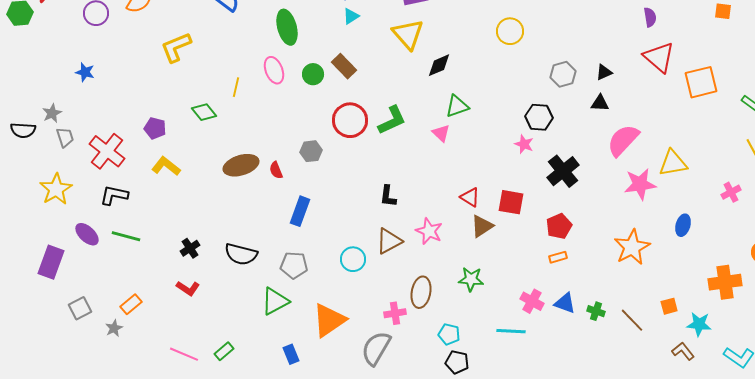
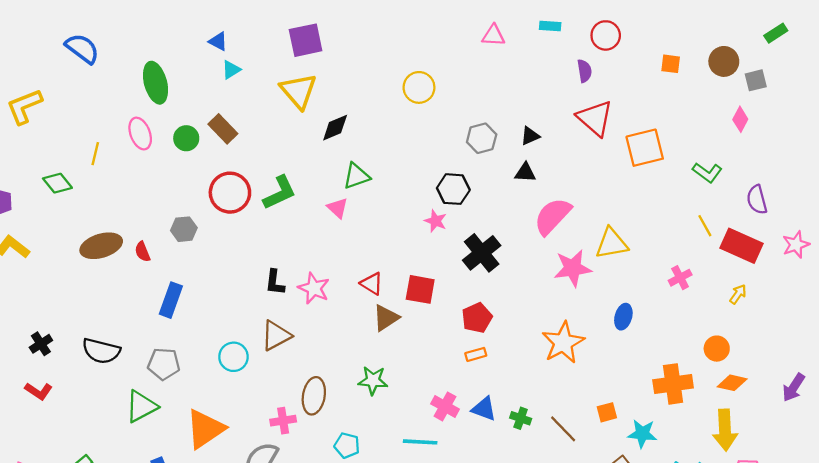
pink star: (429, 231) -> (314, 288), moved

